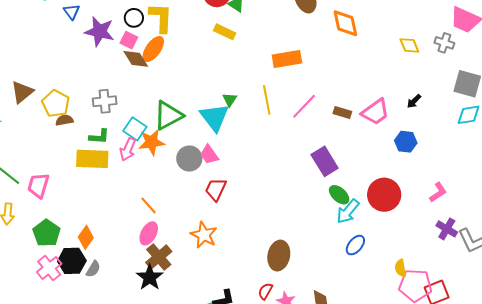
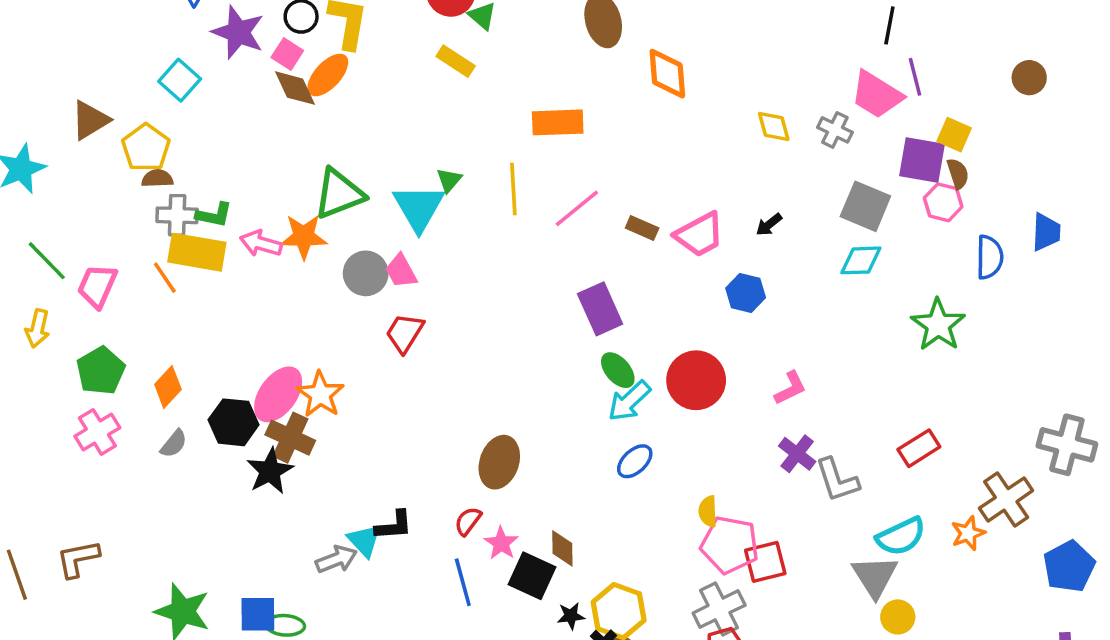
gray cross: (105, 101) -> (177, 215), moved
cyan square: (135, 129) -> (180, 80), moved
pink arrow: (128, 149) -> (261, 243), turned 75
orange line: (148, 205) -> (165, 278), moved
pink ellipse: (149, 233) -> (278, 394), size x1.4
orange star: (204, 235) -> (320, 394), moved
brown cross: (159, 257) -> (290, 438), turned -32
black hexagon: (72, 261) -> (234, 422), moved

